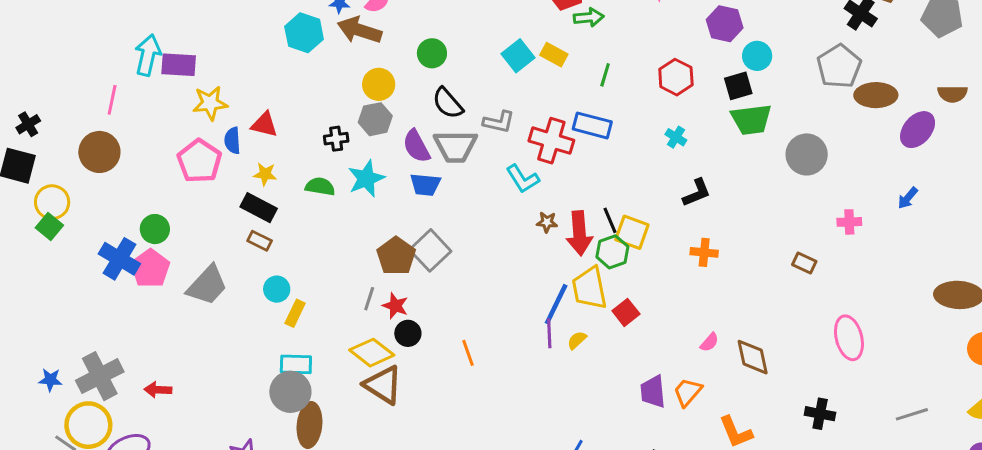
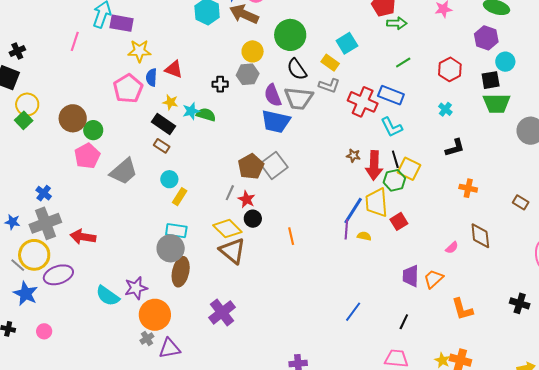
green circle: (432, 53) -> (290, 35), size x1.6
yellow rectangle: (554, 55) -> (330, 63), moved
green line: (605, 75) -> (403, 63), turned 35
brown circle: (99, 152) -> (73, 118), moved
cyan star: (366, 179) -> (191, 111), moved, size x0.7
cyan L-shape: (523, 179) -> (392, 127), moved
blue trapezoid: (425, 185) -> (276, 121), size x1.4
orange cross: (704, 252) -> (468, 188), moved
blue cross: (119, 259) -> (44, 193), moved, size x0.6
yellow semicircle: (577, 340) -> (364, 236), turned 48
brown diamond: (753, 357) -> (480, 236), moved
red arrow: (158, 390) -> (83, 237), size x1.4

